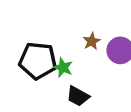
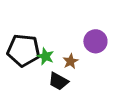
brown star: (92, 41) -> (70, 61), moved

